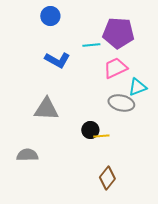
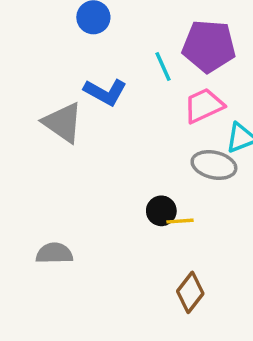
cyan line: (91, 45) -> (163, 67), turned 72
gray triangle: (46, 109) -> (63, 123), moved, turned 32

